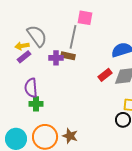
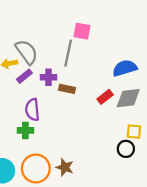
brown rectangle: (68, 56) -> (67, 89), moved
purple rectangle: (24, 57) -> (24, 76), moved
purple semicircle: (31, 88) -> (32, 110), moved

